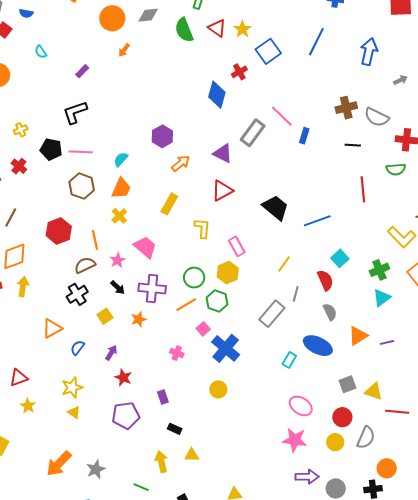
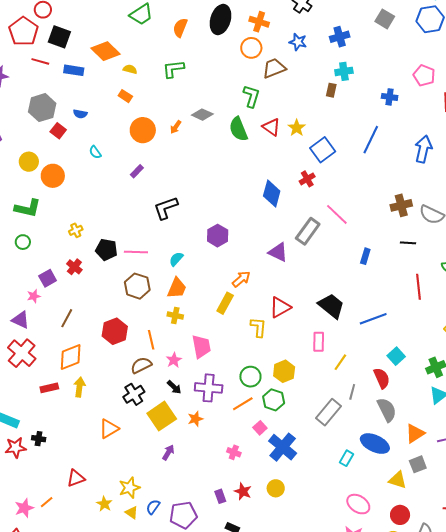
gray diamond: (148, 15) -> (202, 115), turned 30
orange circle: (112, 18) -> (143, 130), moved
orange arrow: (124, 50) -> (176, 127), moved
red cross: (239, 72) -> (307, 179), moved
black L-shape: (75, 112) -> (166, 208), moved
blue rectangle: (304, 136) -> (365, 256), moved
orange arrow: (181, 163) -> (241, 279), moved
red triangle: (222, 191) -> (280, 307), moved
yellow cross: (119, 216) -> (175, 316), turned -35
pink rectangle: (237, 246) -> (319, 342), moved, turned 30
pink trapezoid: (145, 247) -> (201, 346), turned 40
gray semicircle: (330, 312) -> (387, 410), size x1.4
yellow square: (105, 316) -> (162, 416), size x1.8
blue semicircle: (77, 348) -> (153, 507), moved
red star: (123, 377) -> (243, 491), moved
gray square: (348, 384) -> (418, 464), moved
yellow triangle: (374, 391) -> (398, 480), moved
yellow star: (28, 406) -> (104, 504), moved

